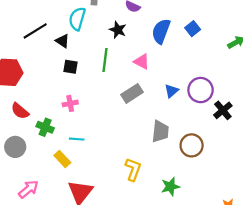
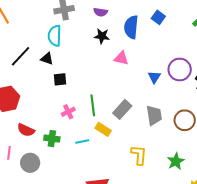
black star: (118, 30) -> (102, 36), moved
green line: (105, 60) -> (93, 105), moved
gray rectangle: (132, 93) -> (122, 109), moved
yellow rectangle: (62, 159) -> (103, 129), moved

